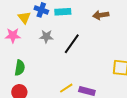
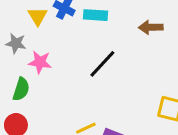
pink star: (13, 35) -> (40, 62), moved
gray star: (46, 36) -> (16, 43), moved

